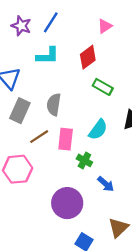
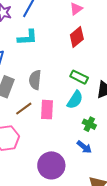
red diamond: (88, 57) -> (77, 37), moved
green rectangle: (103, 87) -> (79, 77), moved
green cross: (84, 160) -> (89, 124), moved

